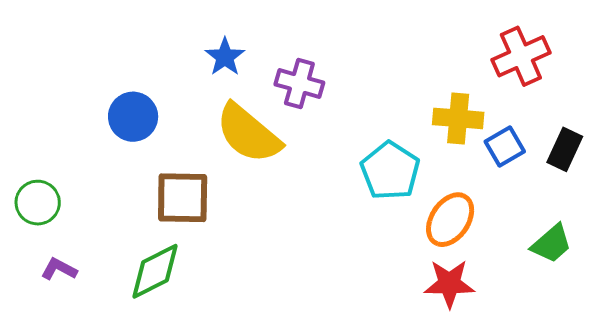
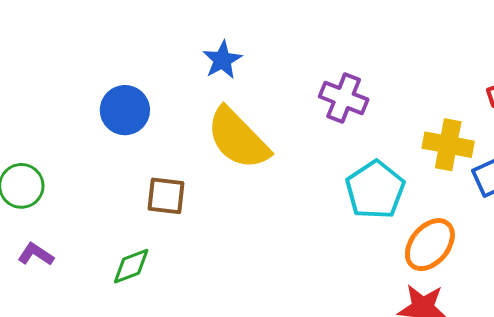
purple cross: (299, 83) -> (344, 98), moved
brown square: (183, 198) -> (166, 196), size x0.7
green diamond: (155, 271) -> (131, 266), size x0.7

